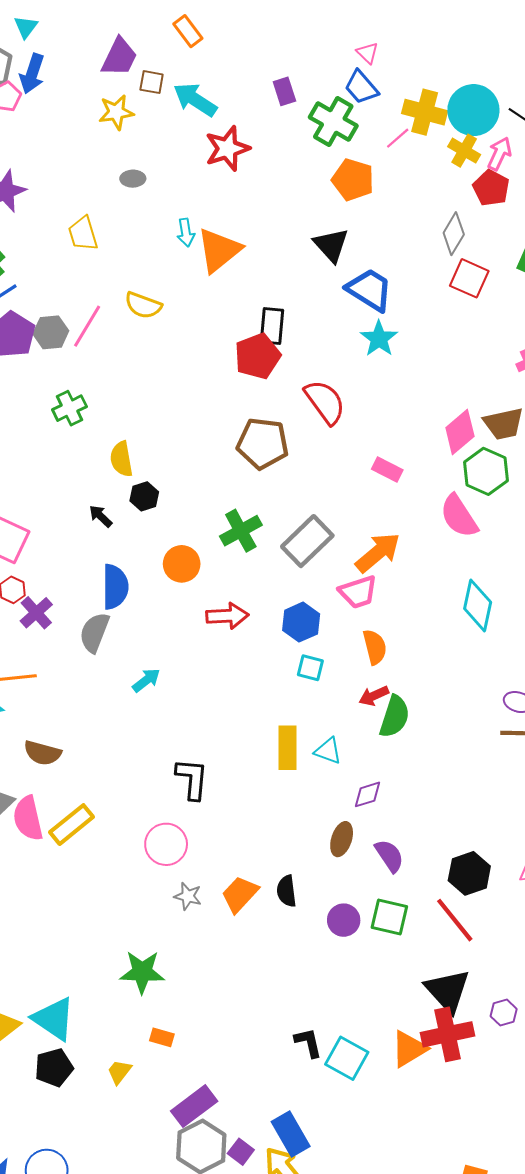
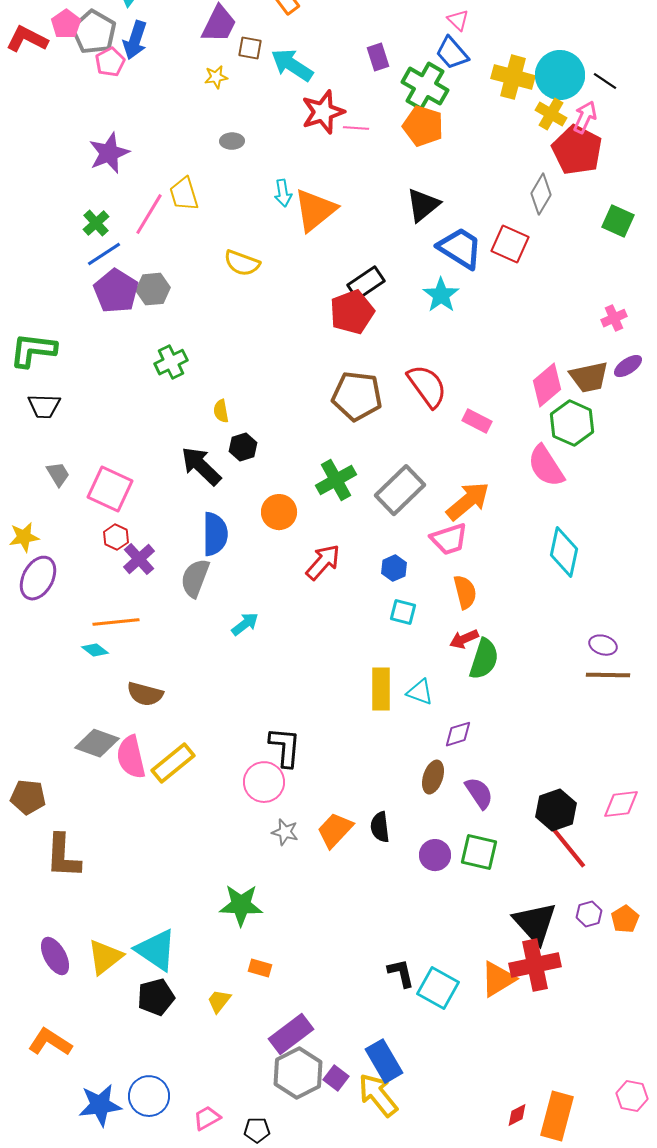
yellow star: (116, 112) -> (216, 77), size x0.7
pink line: (398, 138) -> (356, 128), moved, turned 45
orange pentagon: (353, 180) -> (423, 126), moved
red pentagon: (491, 188) -> (577, 150), size x1.4
black triangle: (331, 245) -> (423, 205), turned 33
red square: (469, 278) -> (510, 244), moved
pink line: (87, 326) -> (149, 214), moved
black rectangle: (272, 326) -> (366, 283), turned 51
cyan star: (379, 339) -> (441, 295), moved
red semicircle: (325, 402) -> (427, 386), moved
yellow semicircle: (121, 459) -> (221, 411), size x0.7
black arrow: (101, 516) -> (201, 466), size x1.8
red arrow: (227, 616) -> (323, 562), turned -45
blue hexagon: (301, 622) -> (394, 568), size x0.7
black L-shape: (192, 779) -> (285, 747), moved
red line: (455, 920) -> (568, 847), moved
purple hexagon: (504, 1013) -> (589, 914), moved

